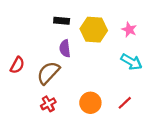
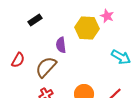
black rectangle: (62, 21) -> (35, 20), moved, turned -40
pink star: (129, 30) -> (107, 16), moved

